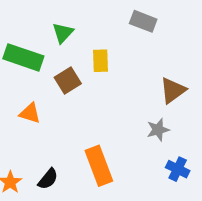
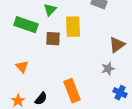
yellow rectangle: (101, 61) -> (73, 27), size x1.5
brown square: (68, 80) -> (53, 39), turned 35
orange triangle: (30, 113) -> (22, 67), moved, turned 32

